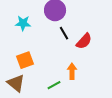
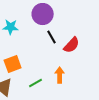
green line: (54, 85) -> (36, 83), moved

